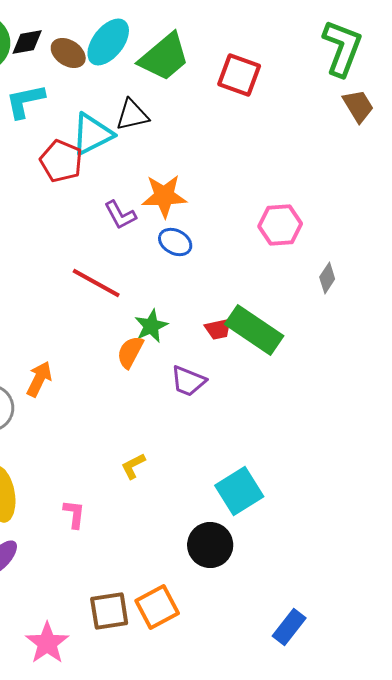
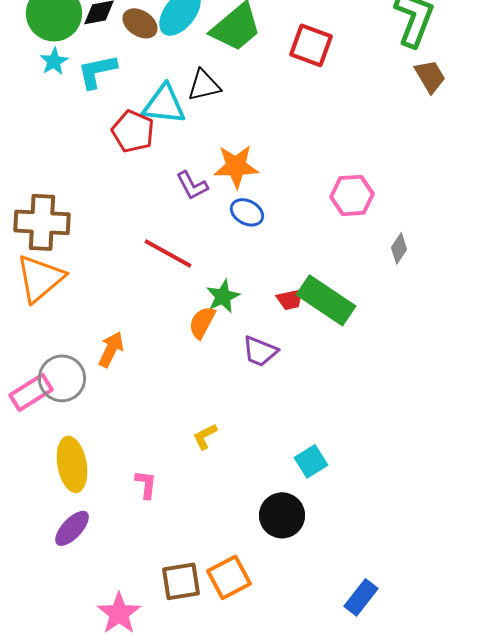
cyan triangle: (92, 134) -> (164, 104), turned 33
cyan square: (239, 491) -> (311, 461), size x0.7

